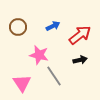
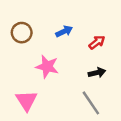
red arrow: (80, 35) -> (97, 42), size x0.6
gray line: (54, 76) -> (91, 103), moved

